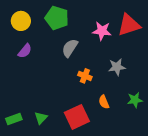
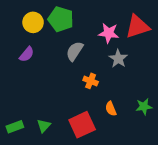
yellow circle: (21, 21) -> (33, 22), moved
gray star: (117, 67) -> (118, 59), moved, turned -30

